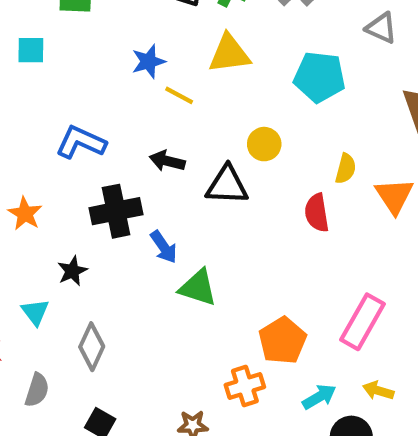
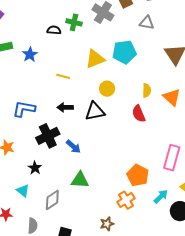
yellow triangle: (229, 54) -> (95, 59), moved
blue star: (148, 62) -> (30, 55), moved
green triangle: (198, 288) -> (80, 180), moved
gray diamond: (92, 347) -> (52, 200), turned 45

